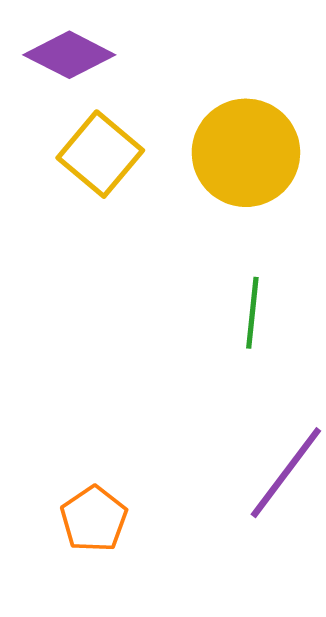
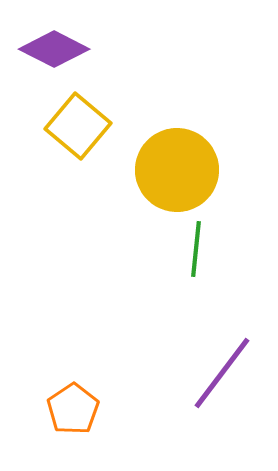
yellow circle: (246, 153) -> (177, 170), moved

